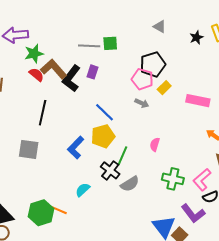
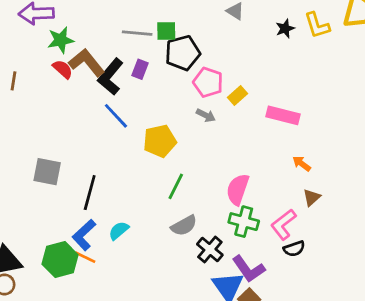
black pentagon: (153, 64) -> (183, 53), moved
blue line: (105, 112) -> (116, 116), moved
black line: (43, 113) -> (90, 193), moved
yellow pentagon: (103, 136) -> (160, 141), moved
pink semicircle: (155, 144) -> (238, 189), moved, size x1.6
blue L-shape: (76, 148) -> (84, 235), moved
black cross: (110, 170) -> (210, 250), moved
purple L-shape: (193, 213) -> (249, 269), moved

